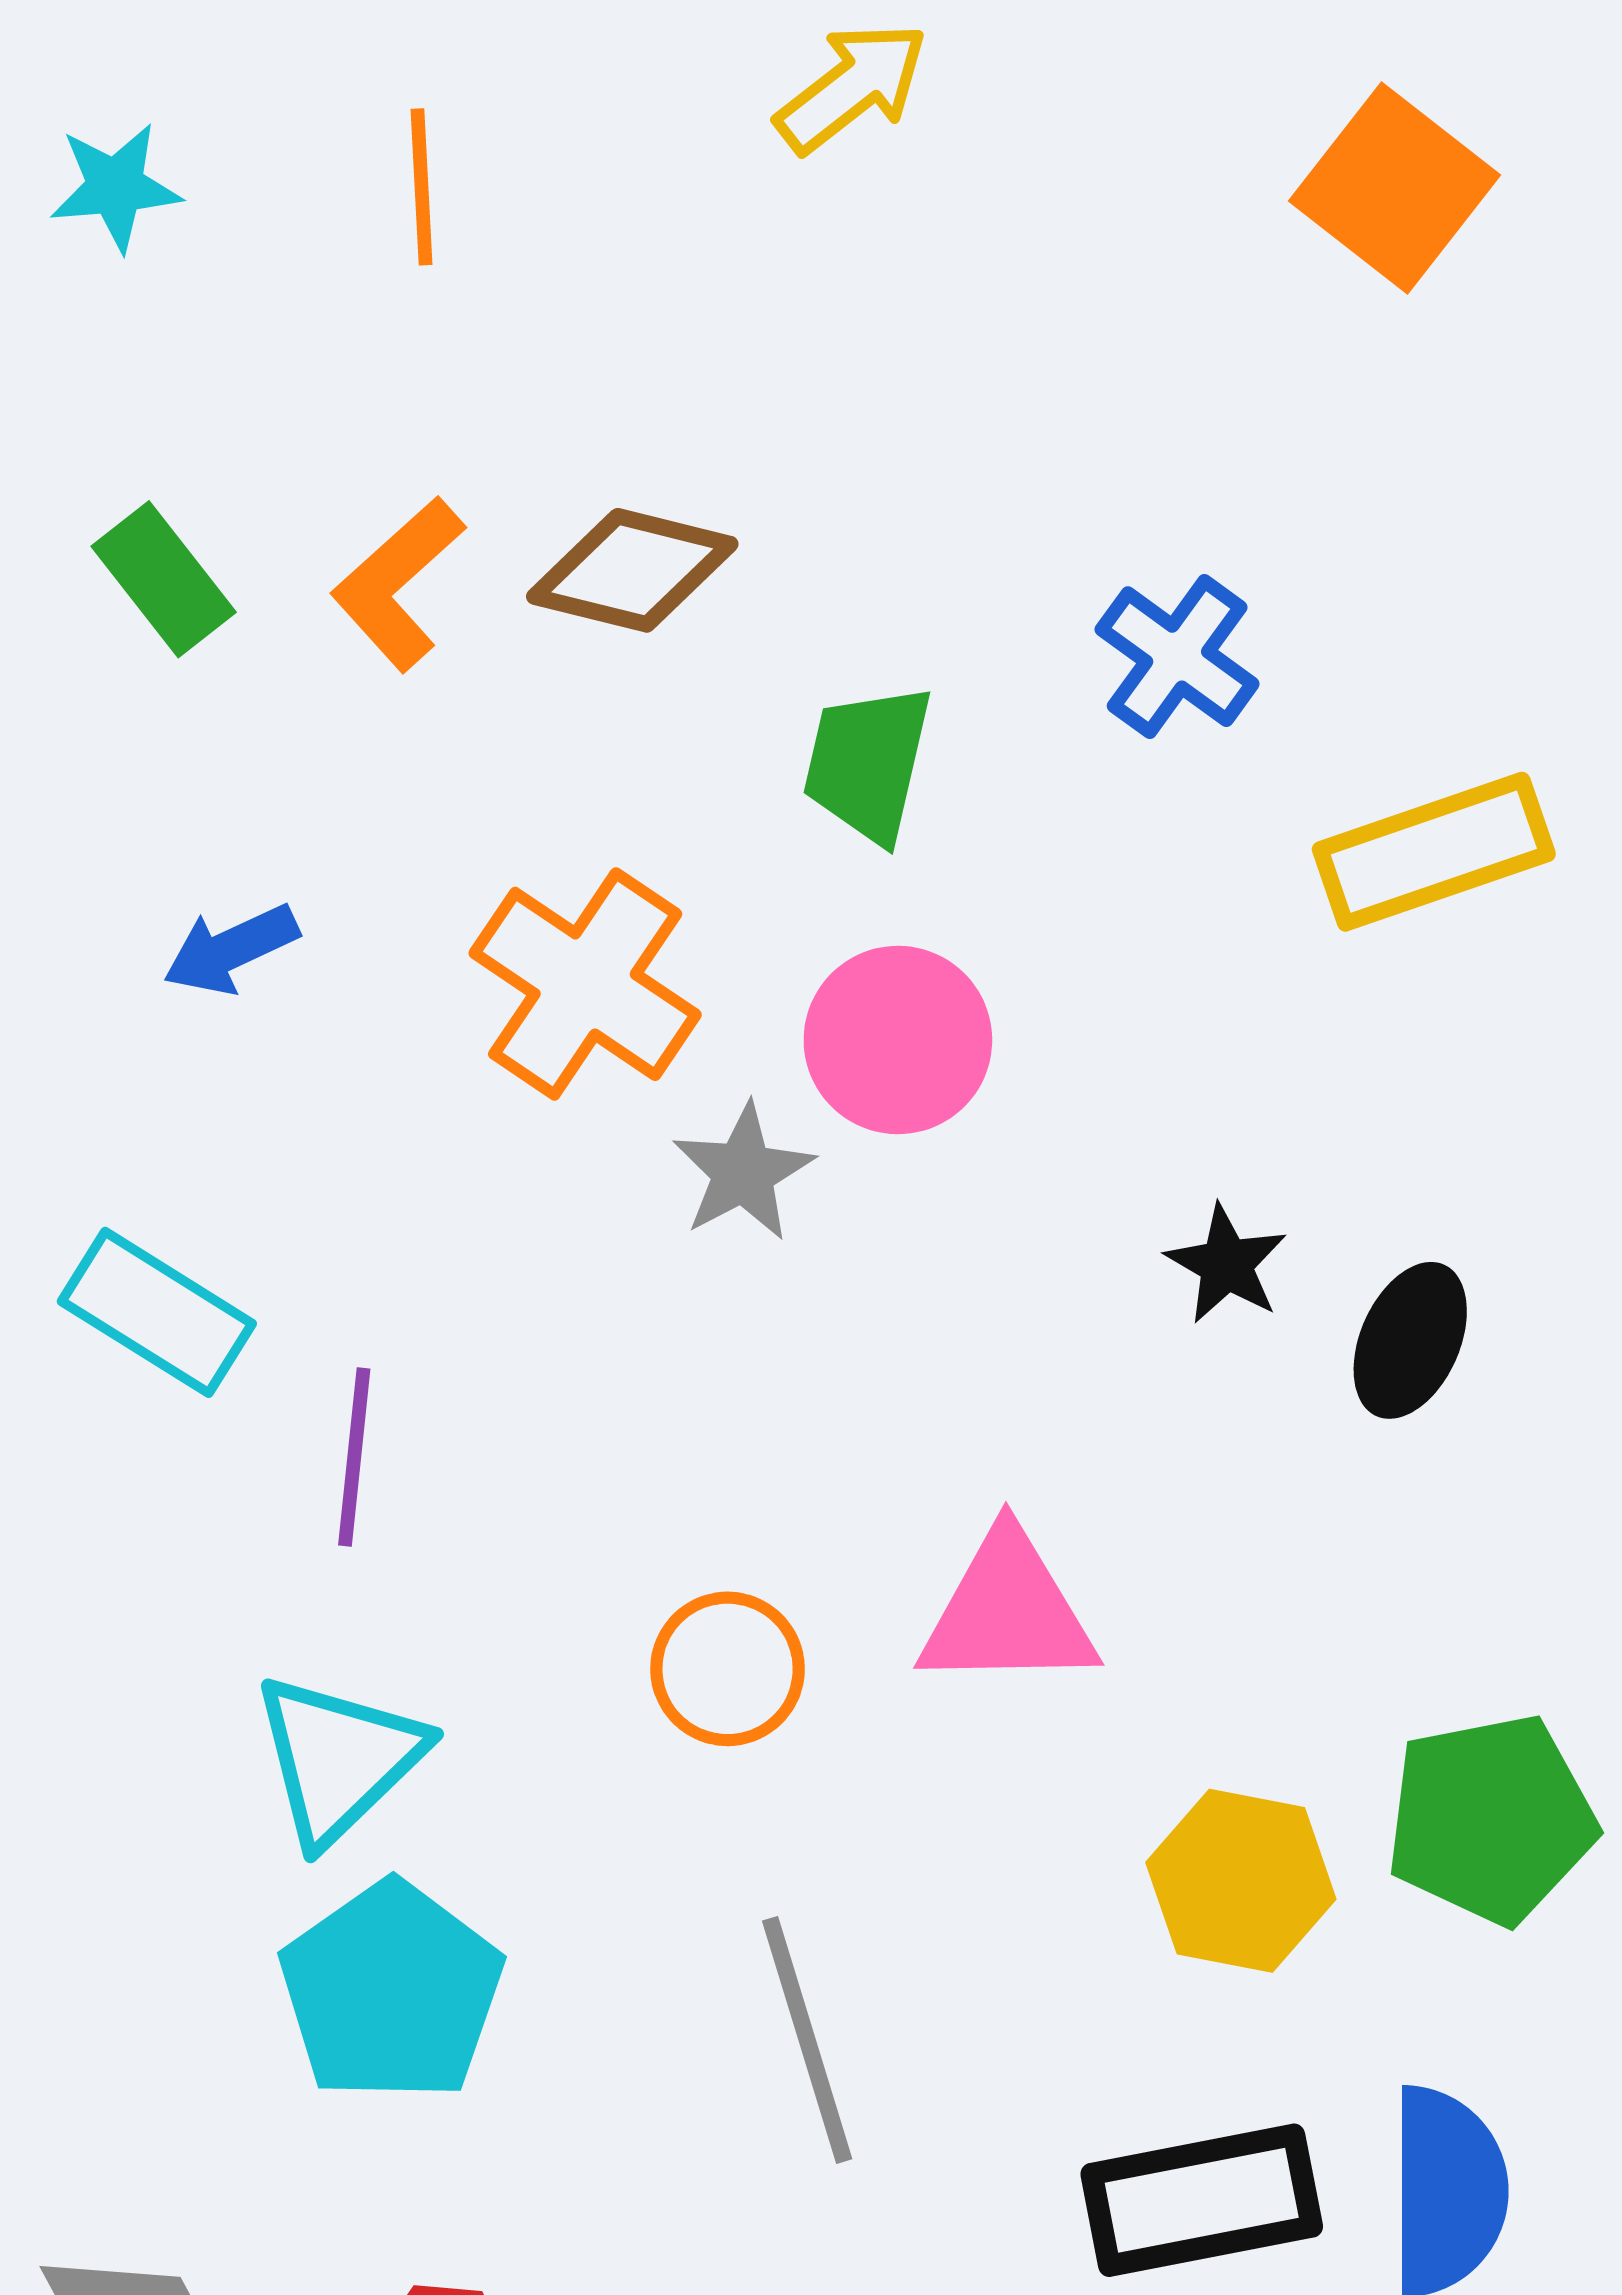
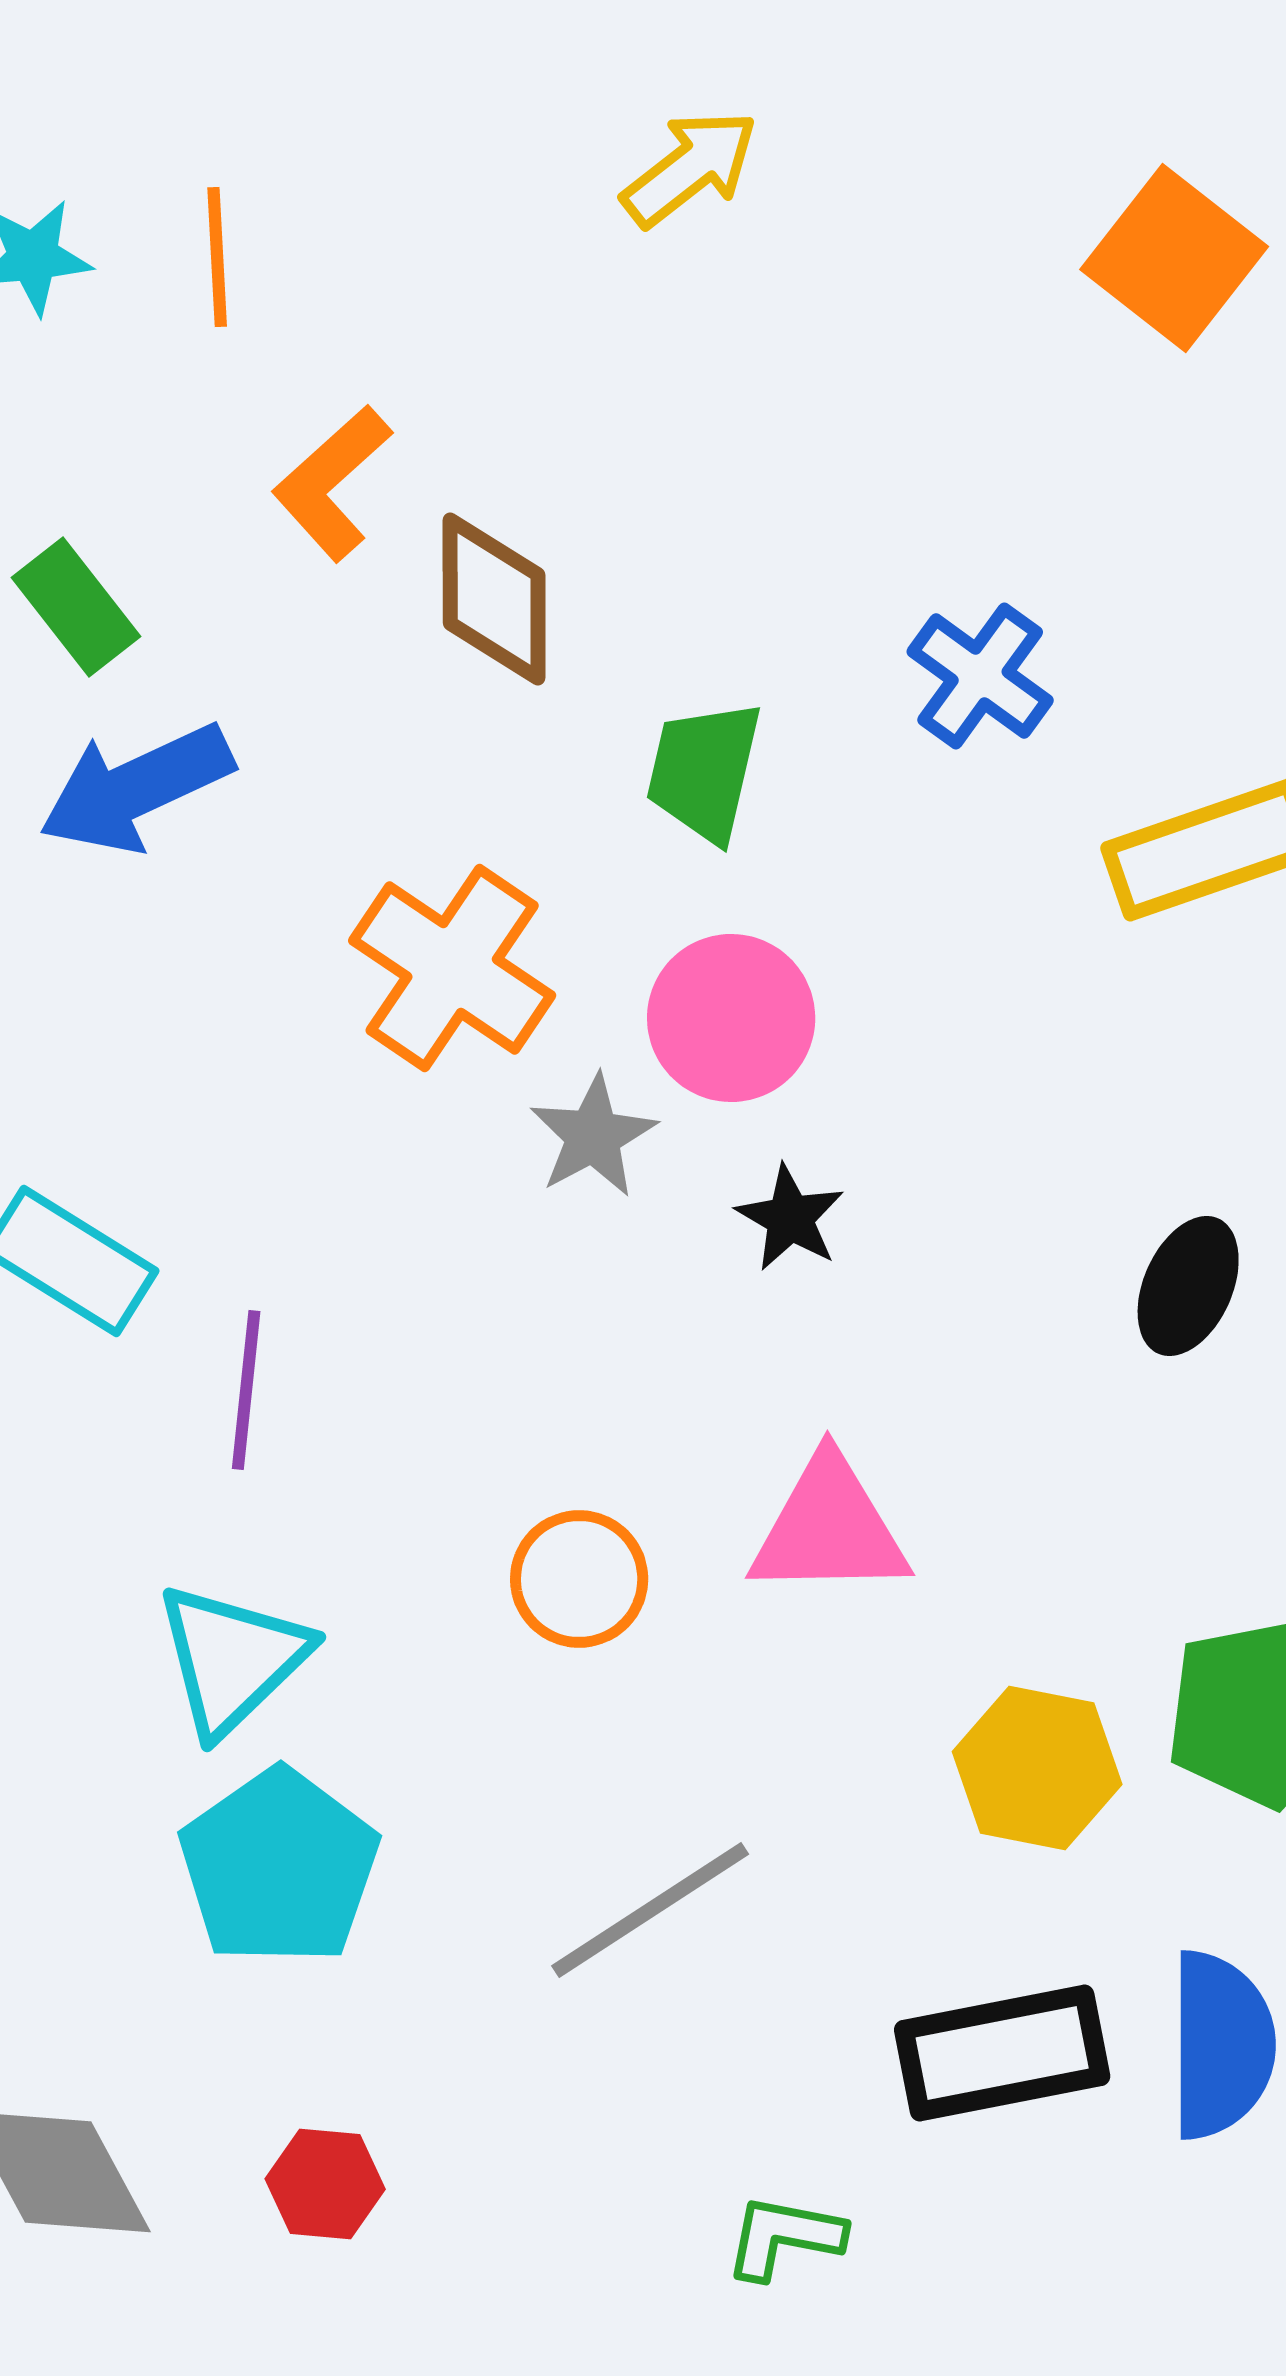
orange line: (421, 187) -> (217, 257), moved
brown diamond: (632, 570) -> (494, 599), turned 76
orange L-shape: (398, 584) -> (332, 483), moved
blue arrow: (231, 949) -> (136, 788), moved, size x1.6
black star: (1226, 1264) -> (790, 1218), moved
gray line: (807, 2040) -> (650, 1910), turned 74

